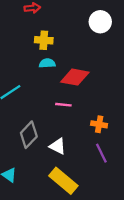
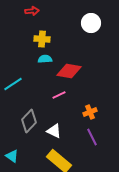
pink line: (63, 105) -> (59, 95), turned -32
orange cross: (99, 124) -> (90, 112), turned -32

